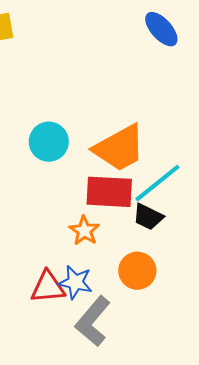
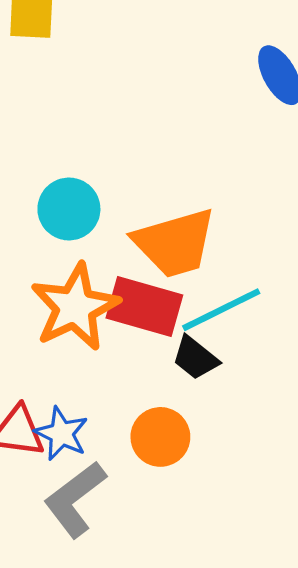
orange star: (84, 231) -> (75, 307), moved, size x1.8

